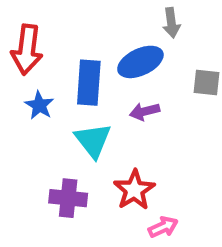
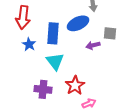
purple arrow: (145, 111) -> (93, 45), moved

